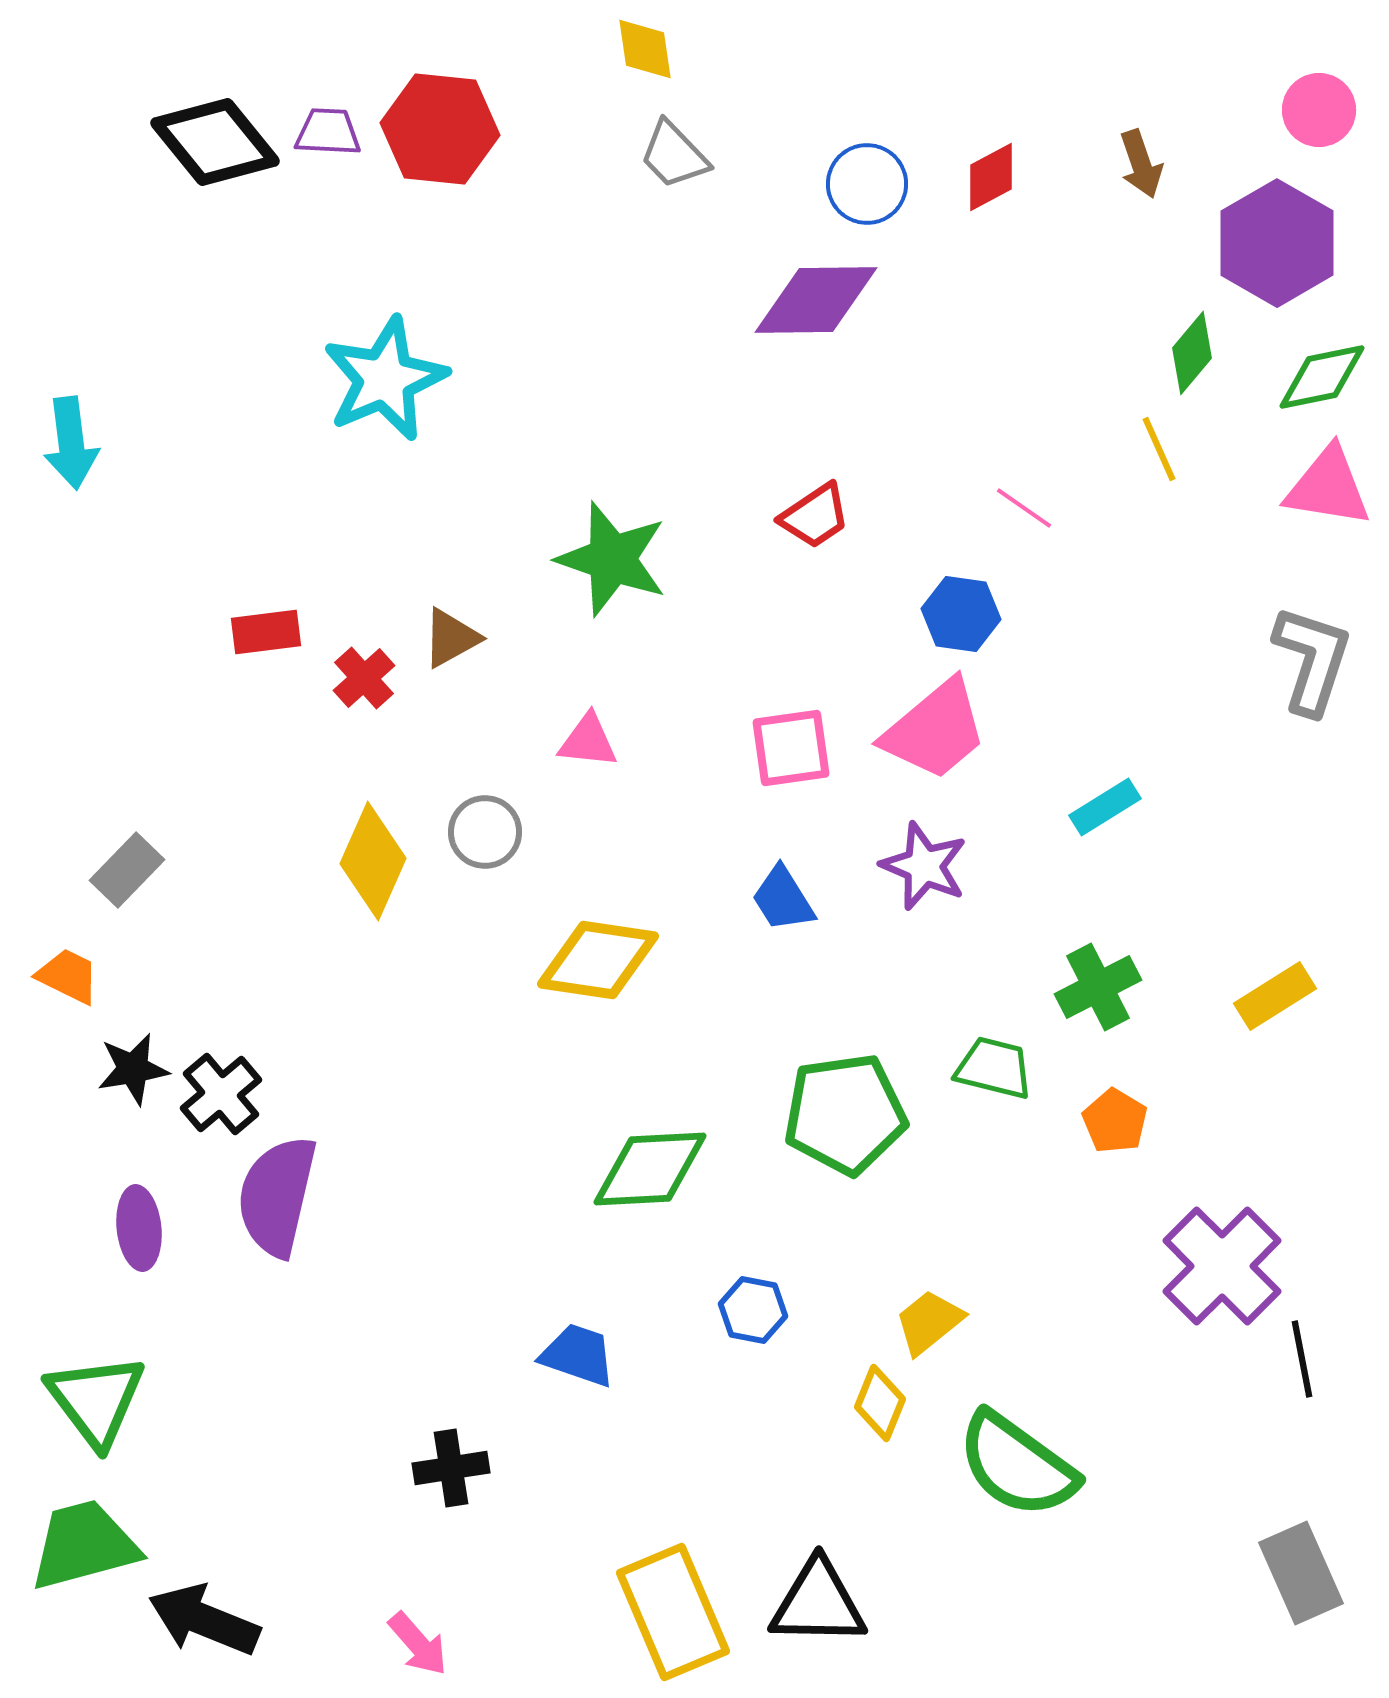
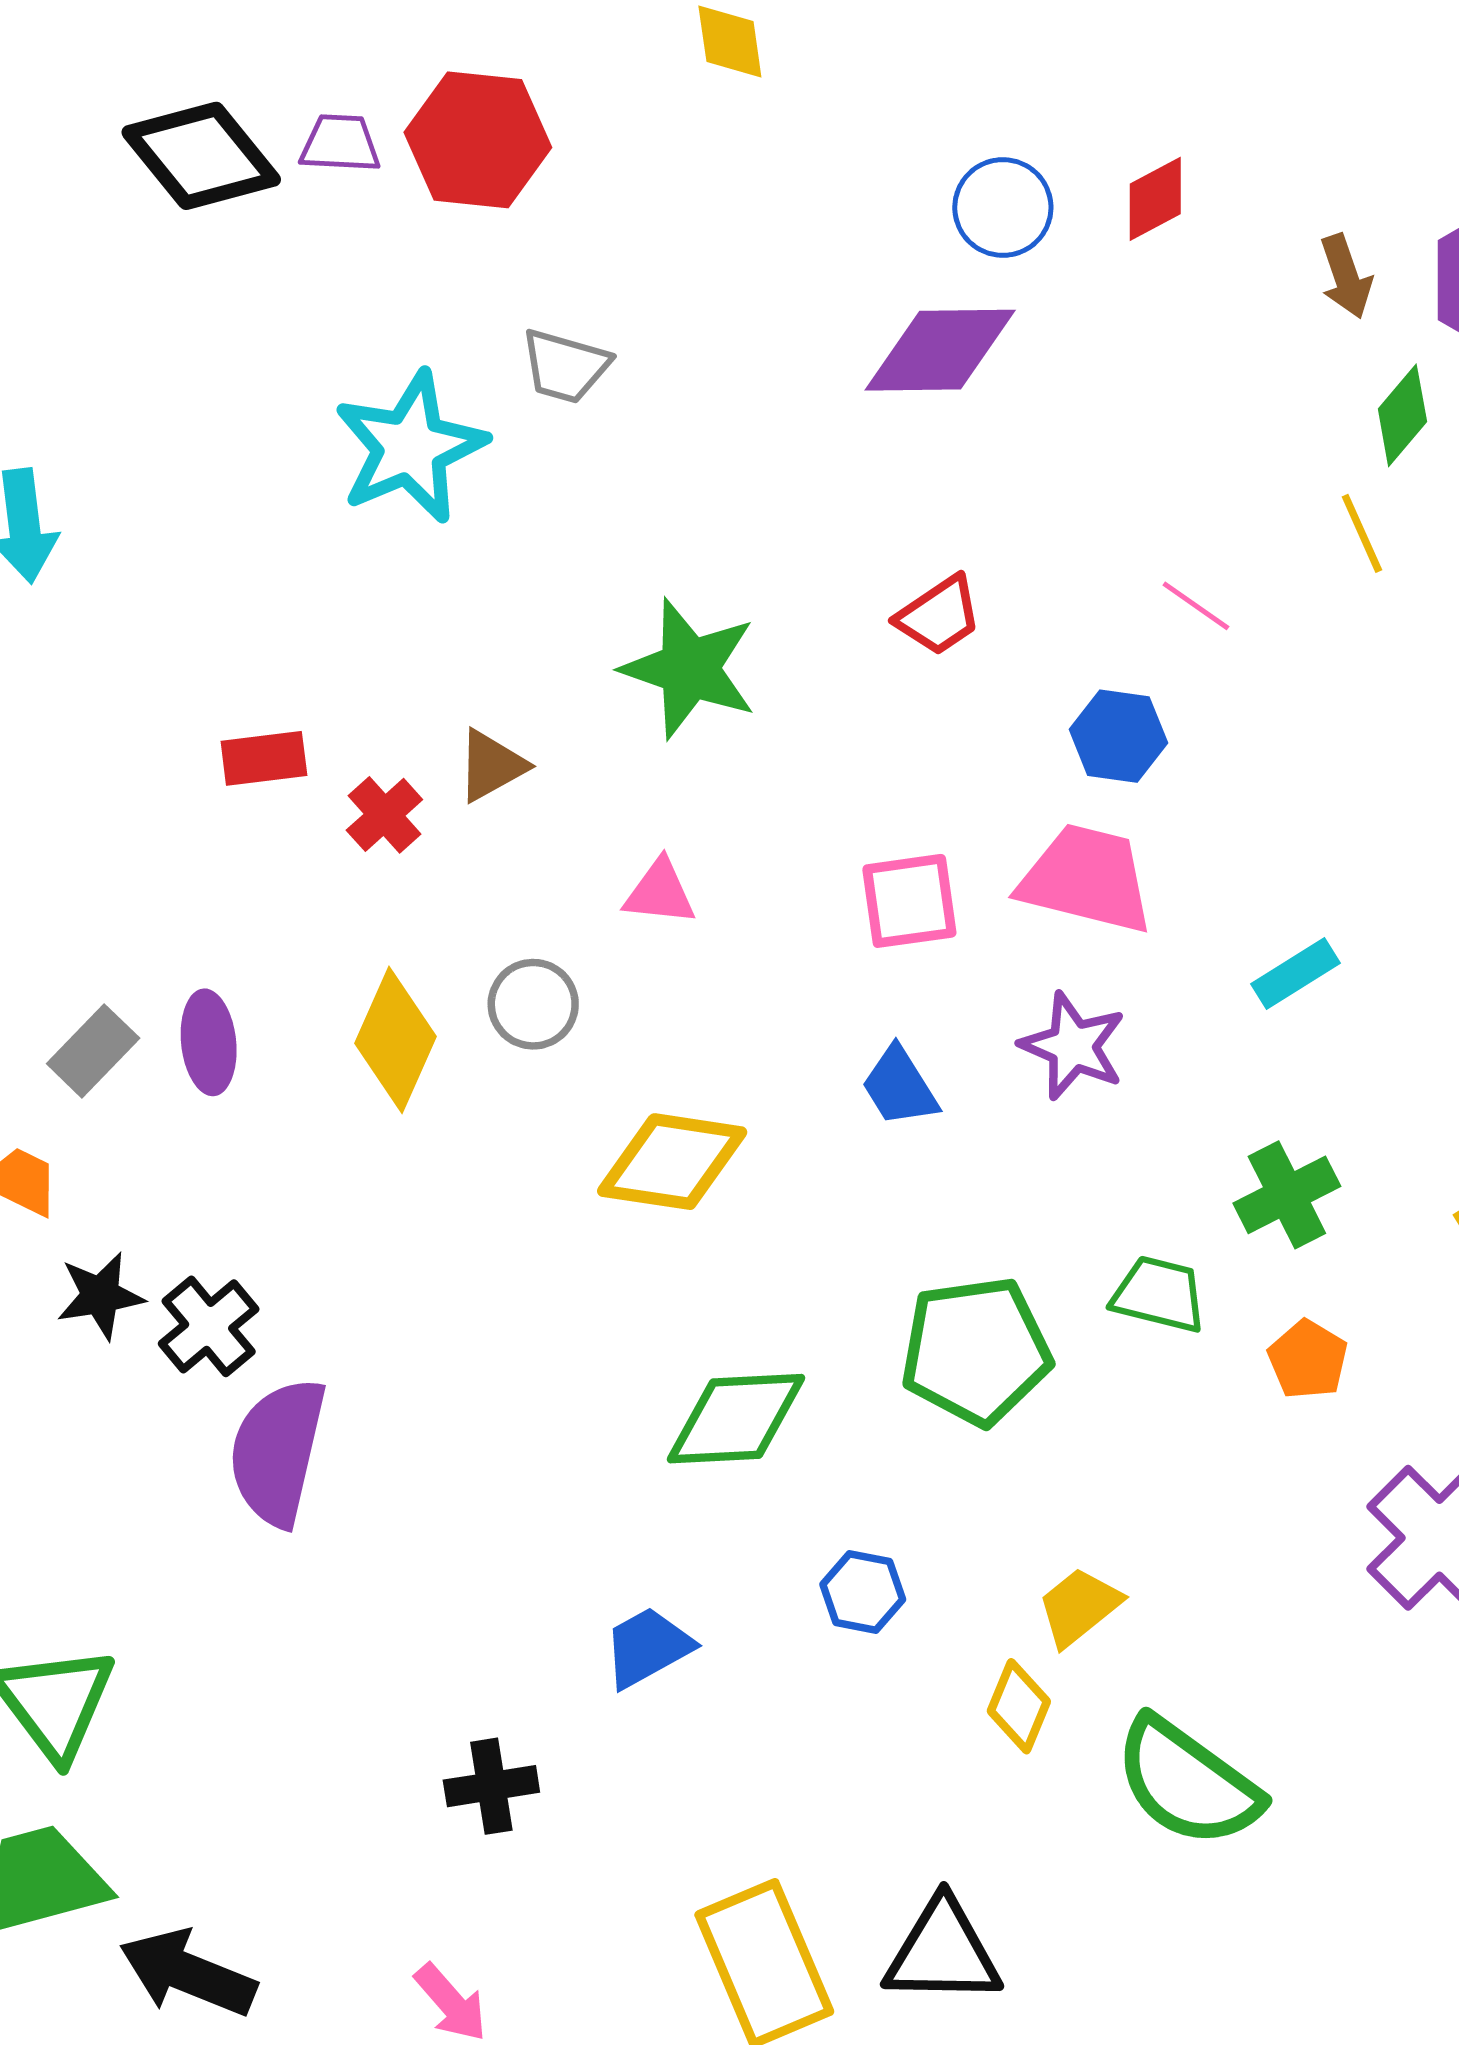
gray trapezoid: (674, 155) -> (565, 366), moved, turned -30
brown arrow: (1141, 164) -> (1346, 276), moved
pink trapezoid: (935, 730) -> (1086, 879), turned -126
purple ellipse: (139, 1228) -> (209, 1042), moved
blue trapezoid: (578, 1355) -> (648, 1647), turned -48

